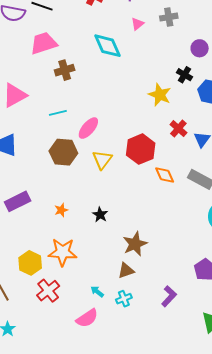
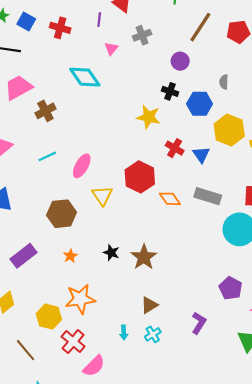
brown hexagon: (63, 152) -> (62, 214), moved
brown star: (135, 244) -> (144, 257), moved
cyan arrow: (97, 292) -> (124, 333), turned -120
pink semicircle: (87, 318) -> (94, 366), moved

